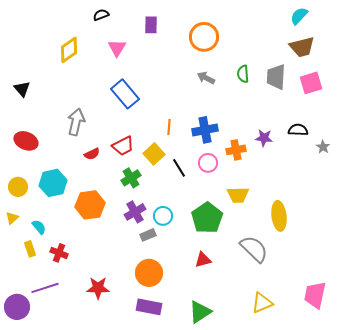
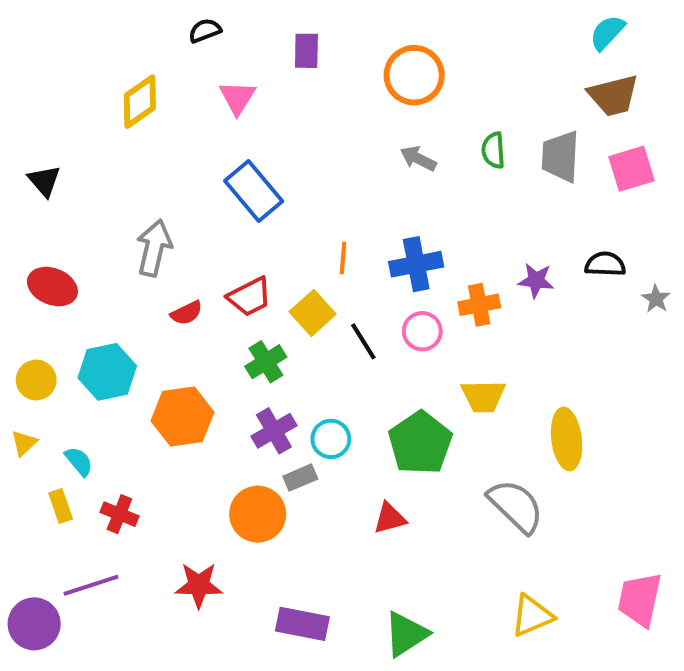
red triangle: (203, 260) -> (390, 518), moved
orange circle: (149, 273) -> (258, 514), moved

